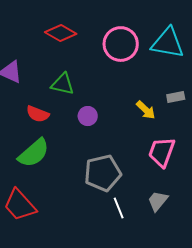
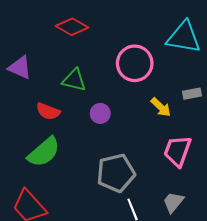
pink circle: (121, 44) -> (135, 63), moved

